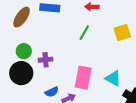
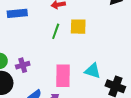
yellow square: (122, 33) -> (78, 27), moved, turned 30

